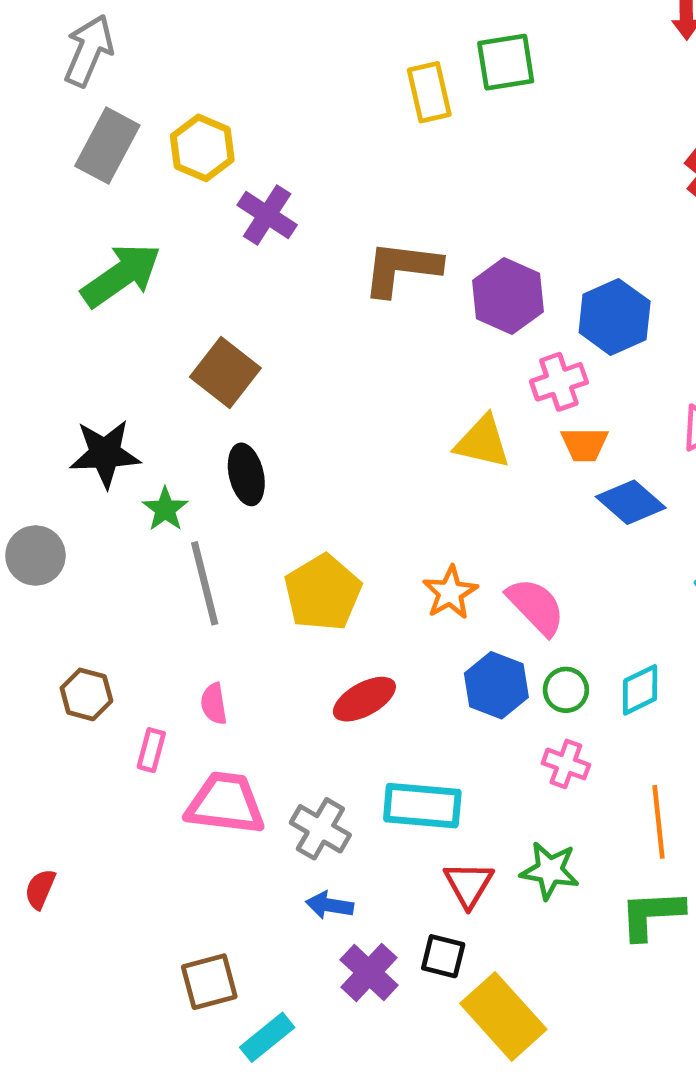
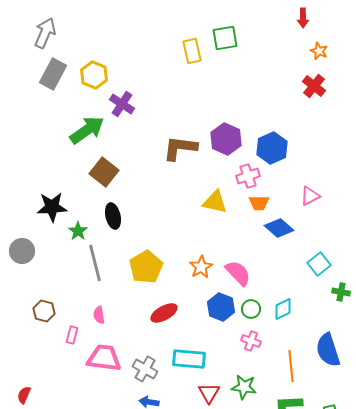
brown L-shape: (401, 268) -> (180, 148), moved
green arrow: (121, 275) -> (87, 130), moved

